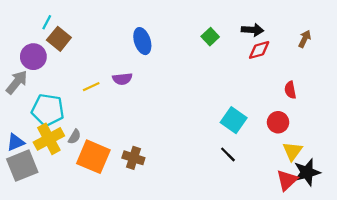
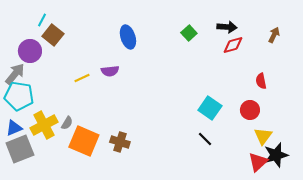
cyan pentagon: (48, 110) -> (19, 96), moved

